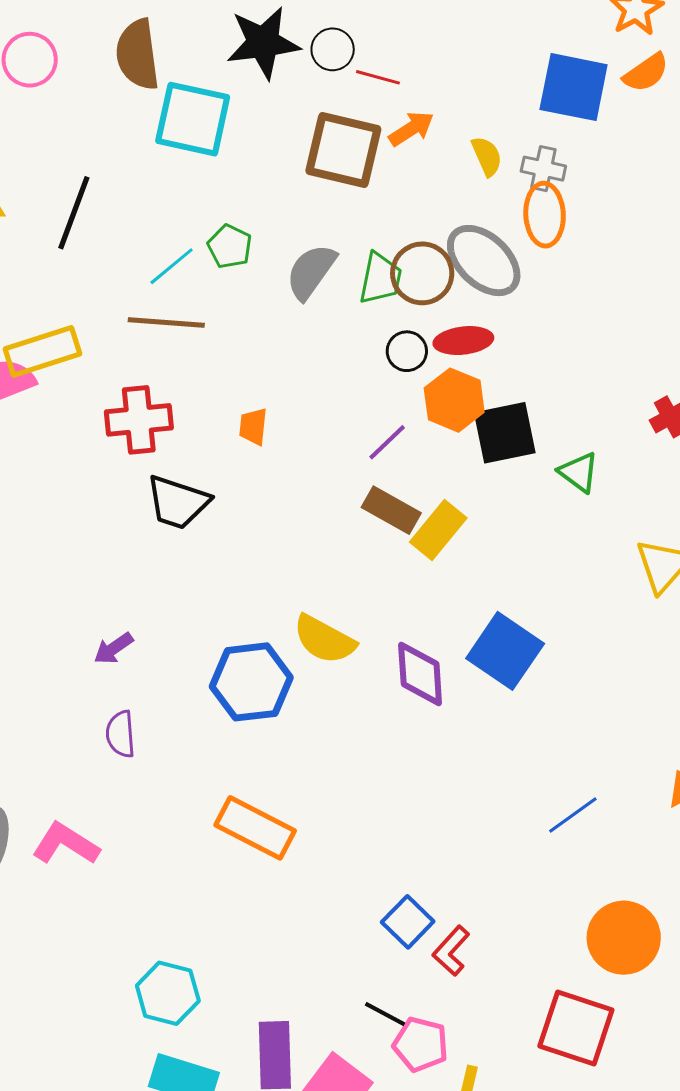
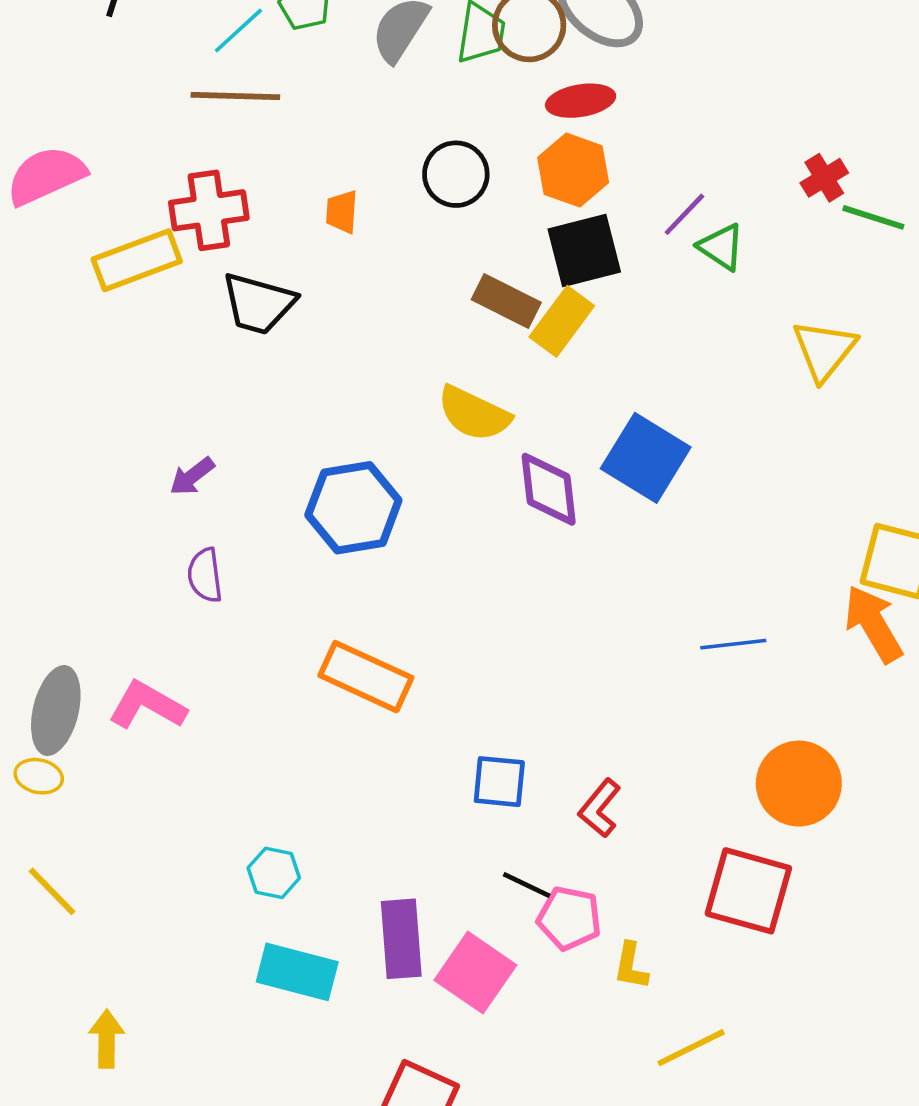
yellow rectangle: (42, 351) -> (137, 260), moved
black circle: (407, 351) -> (456, 174), moved, size x1.4
black square: (505, 433) -> (584, 251), moved
purple line: (387, 442) -> (684, 214), moved
yellow semicircle: (324, 639) -> (474, 414), moved
blue line: (573, 815) -> (733, 644), turned 32
blue square: (408, 922) -> (499, 782), moved, turned -36
cyan hexagon: (168, 993) -> (274, 873), size x0.7

